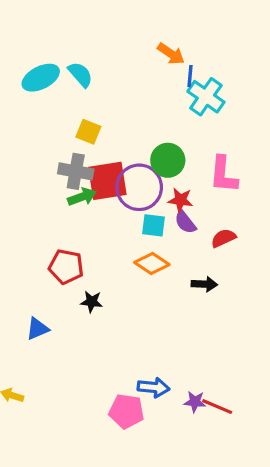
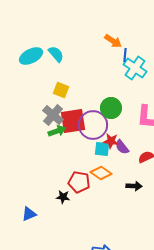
gray cross: (76, 171) -> (53, 115), turned 30
red star: (181, 200) -> (111, 141), moved
red pentagon: (66, 267) -> (79, 182), moved

